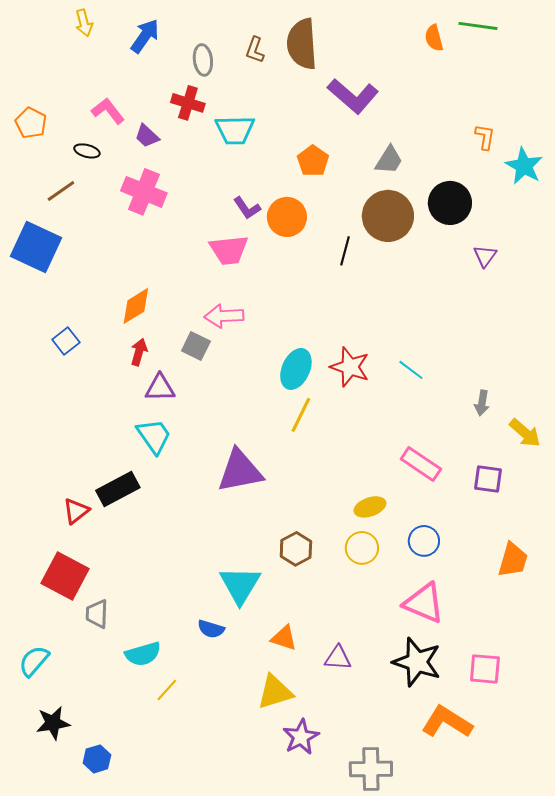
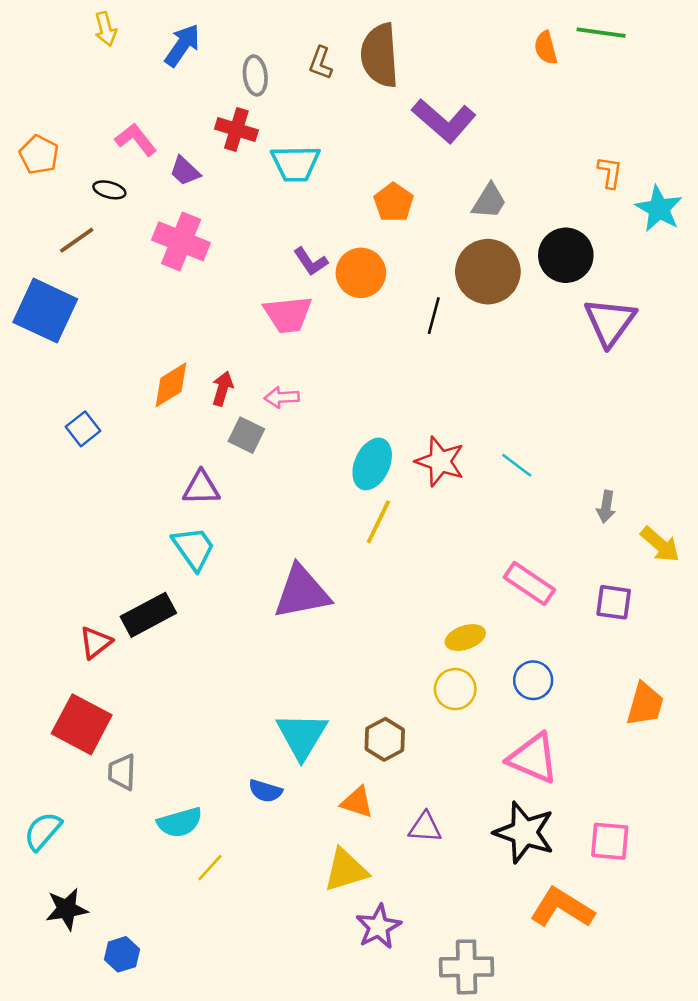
purple triangle: (485, 256) -> (610, 322), size x1.8
pink arrow: (224, 316) -> (282, 397), size x0.7
red arrow: (139, 352) -> (223, 389), moved
brown hexagon: (296, 549) -> (385, 739), moved

